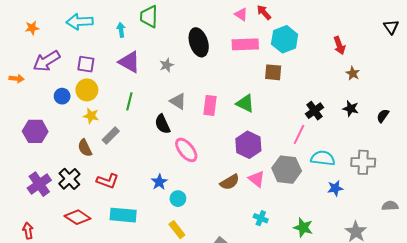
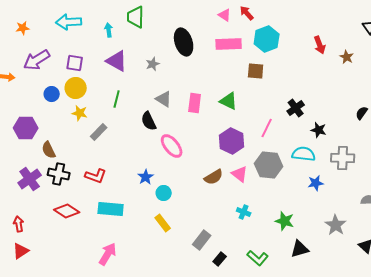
brown star: (353, 73) -> (347, 57), moved
black star: (351, 109) -> (319, 130), moved
pink line: (299, 134) -> (267, 128), moved
brown semicircle: (85, 148) -> (49, 150), moved
black cross: (69, 179) -> (59, 174), turned -35

